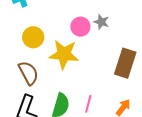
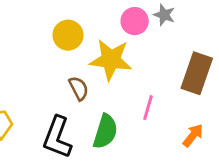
brown semicircle: (28, 73) -> (79, 88), moved, size x0.7
pink line: (88, 104) -> (148, 108), moved

